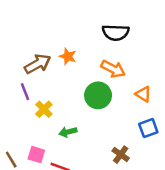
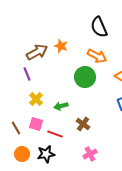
black semicircle: (116, 32) -> (99, 27), turned 65
yellow cross: (44, 109) -> (36, 99), moved
brown cross: (121, 155) -> (83, 124), moved

